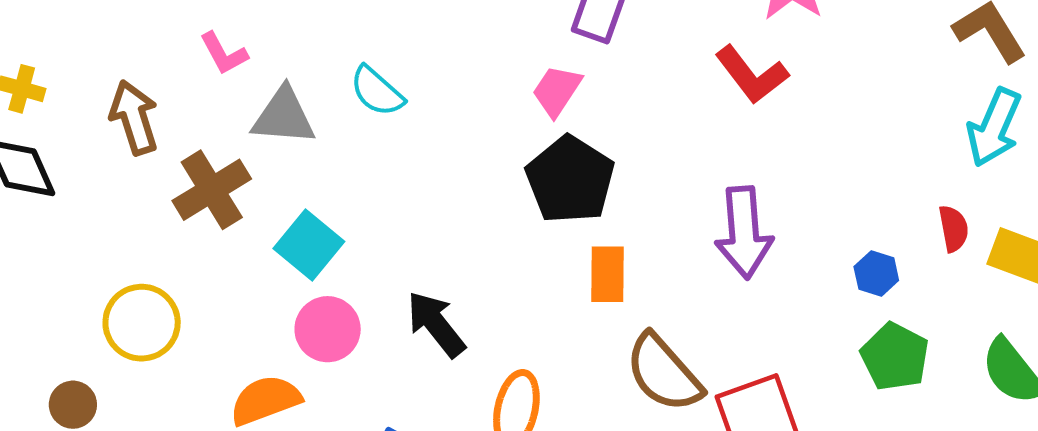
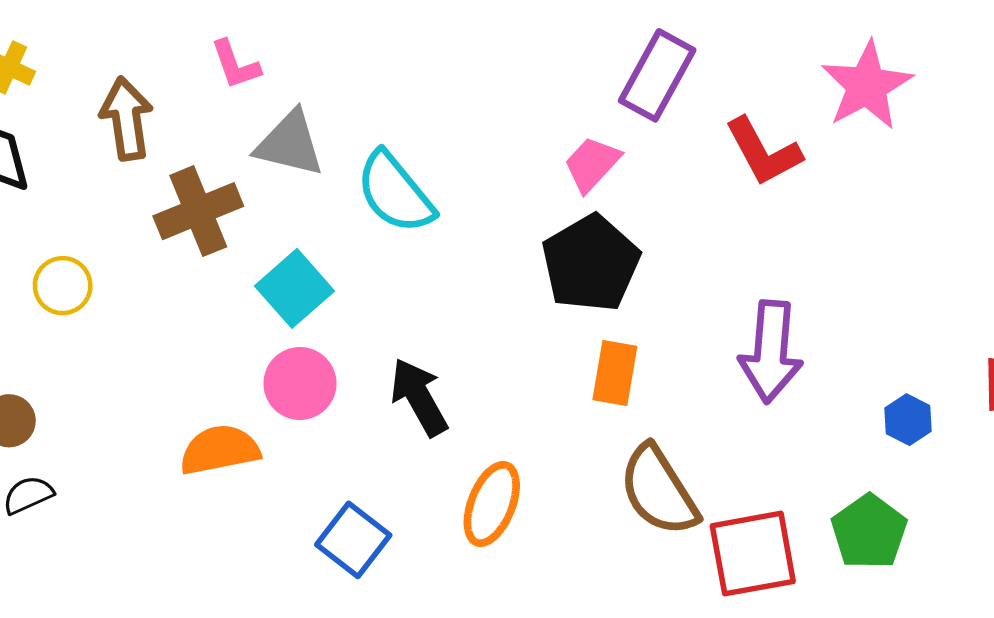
red L-shape: (752, 75) -> (763, 152), moved
cyan semicircle: (377, 91) -> (395, 192), moved, size x1.4
yellow circle: (142, 323) -> (63, 286), moved, size x0.7
green pentagon: (895, 357) -> (869, 532), moved

